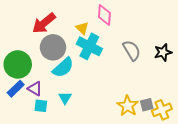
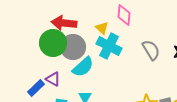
red arrow: (44, 23) -> (64, 23), turned 45
green circle: (18, 64) -> (53, 43), moved
purple triangle: (35, 89) -> (53, 79), moved

